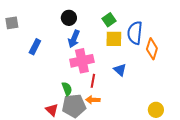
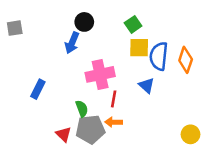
blue semicircle: (135, 33) -> (159, 56), moved
blue arrow: (74, 39) -> (72, 43), moved
blue rectangle: (35, 47) -> (38, 89), moved

